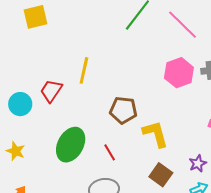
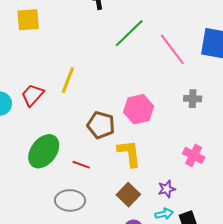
pink hexagon: (179, 73) -> (139, 109), moved
red line: (110, 152) -> (81, 165), turned -48

